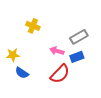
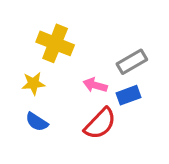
yellow cross: (33, 26) -> (55, 43), size x1.5
yellow star: (13, 55) -> (33, 83), moved

